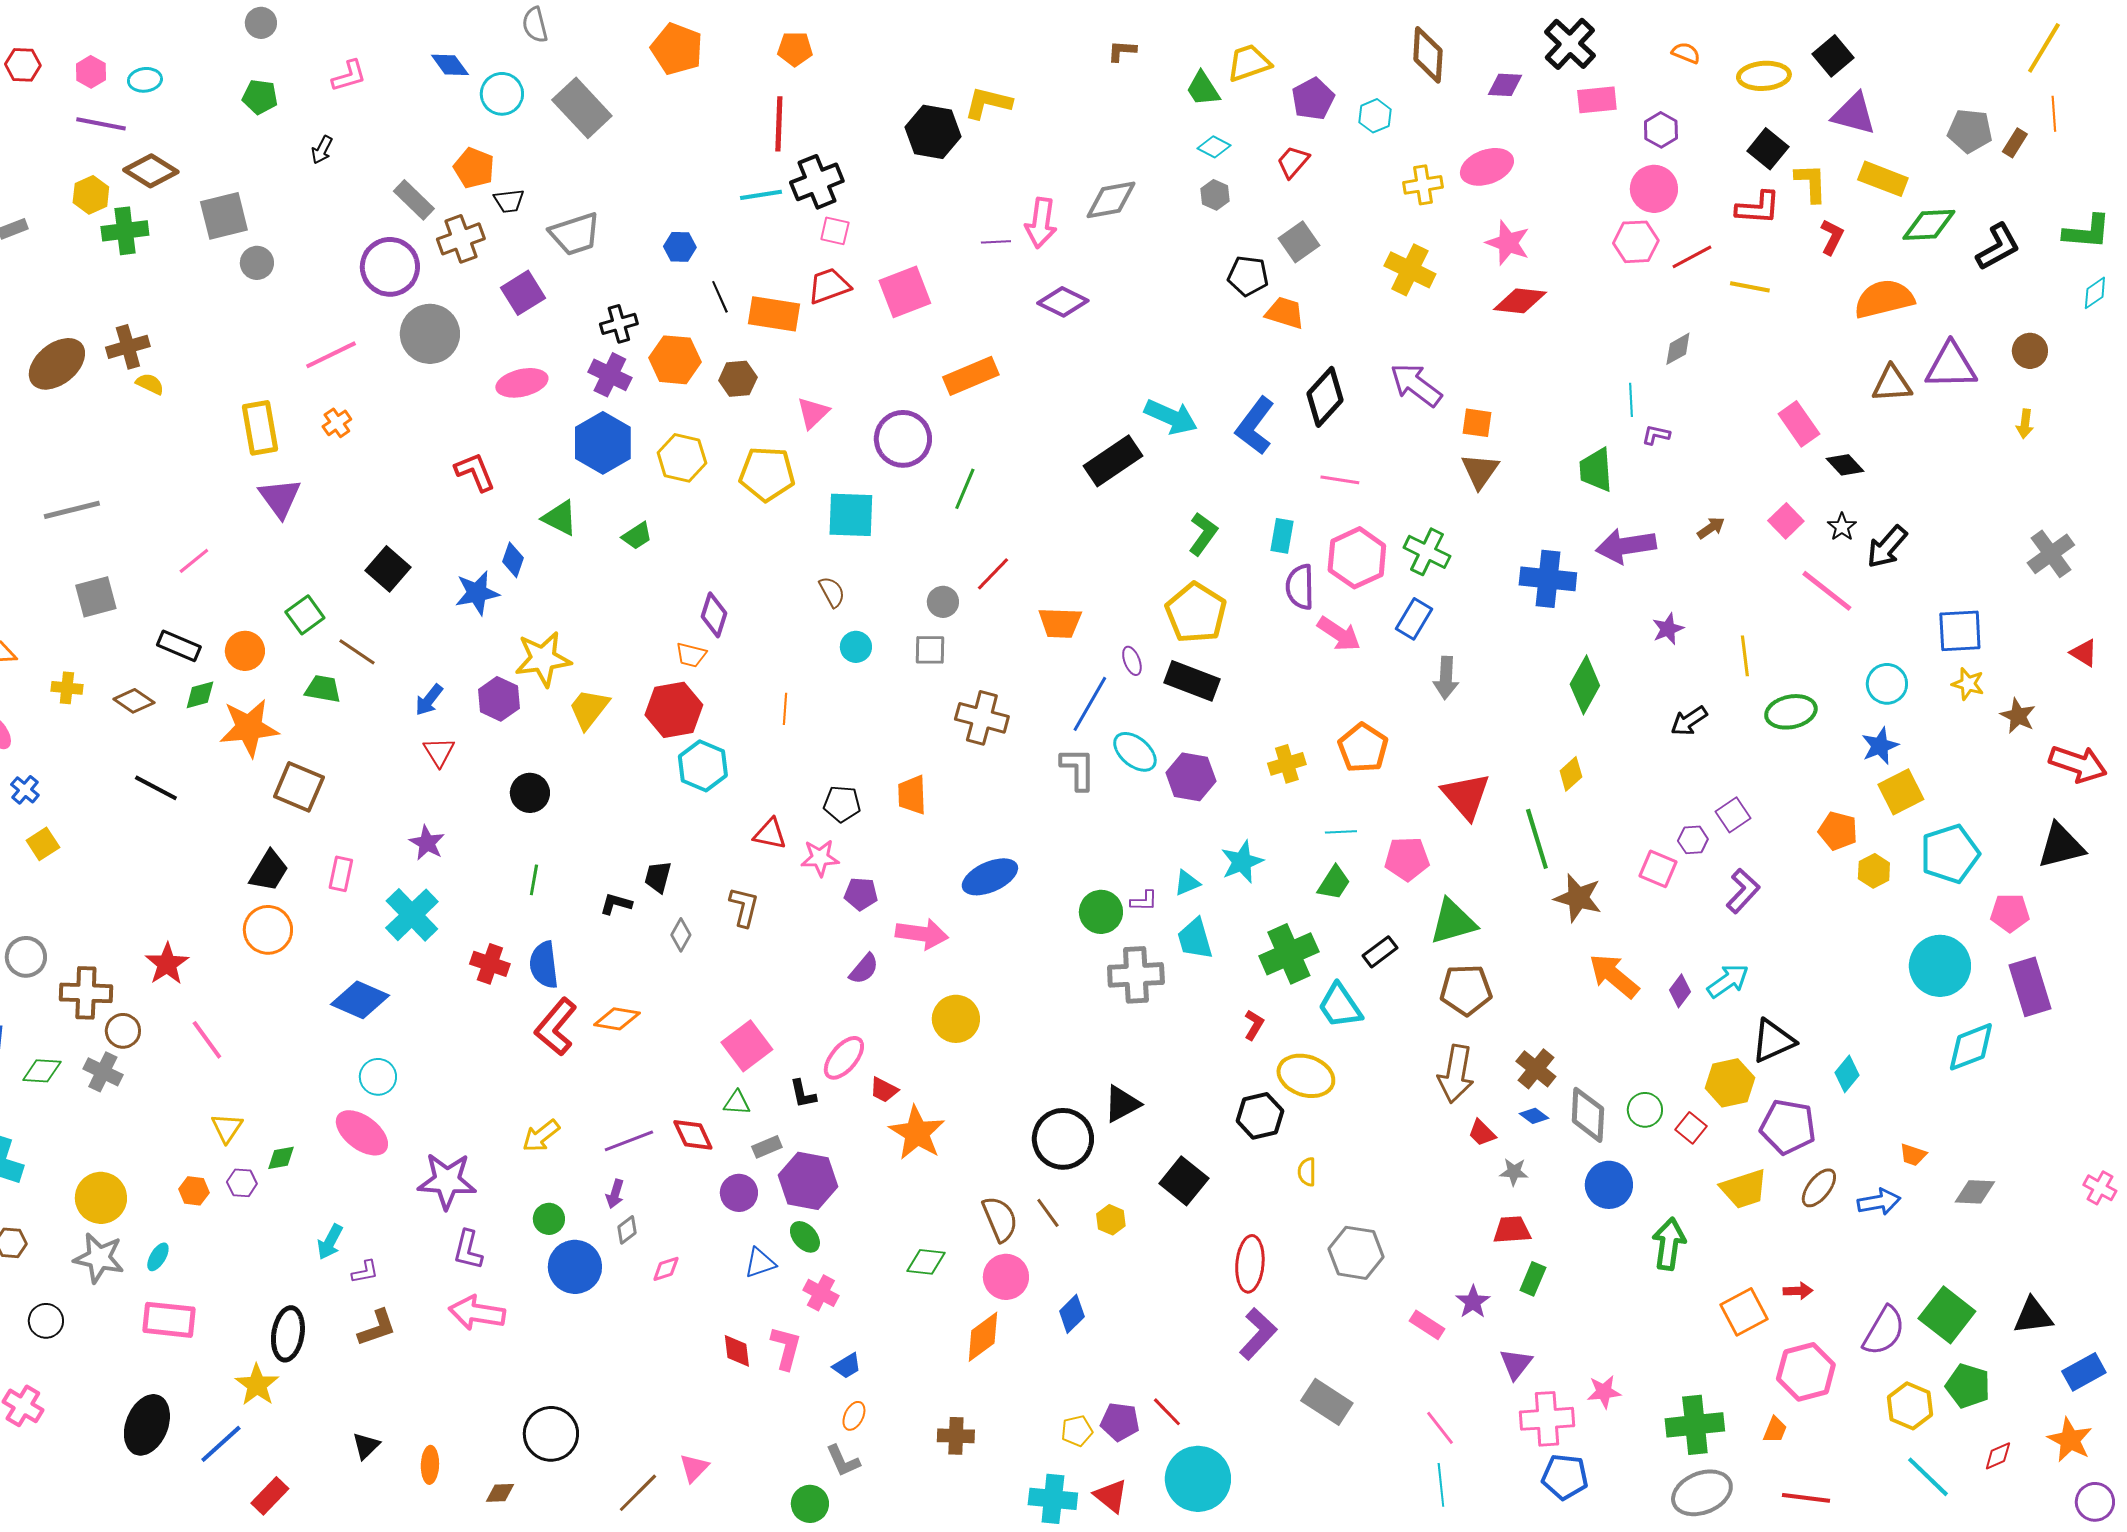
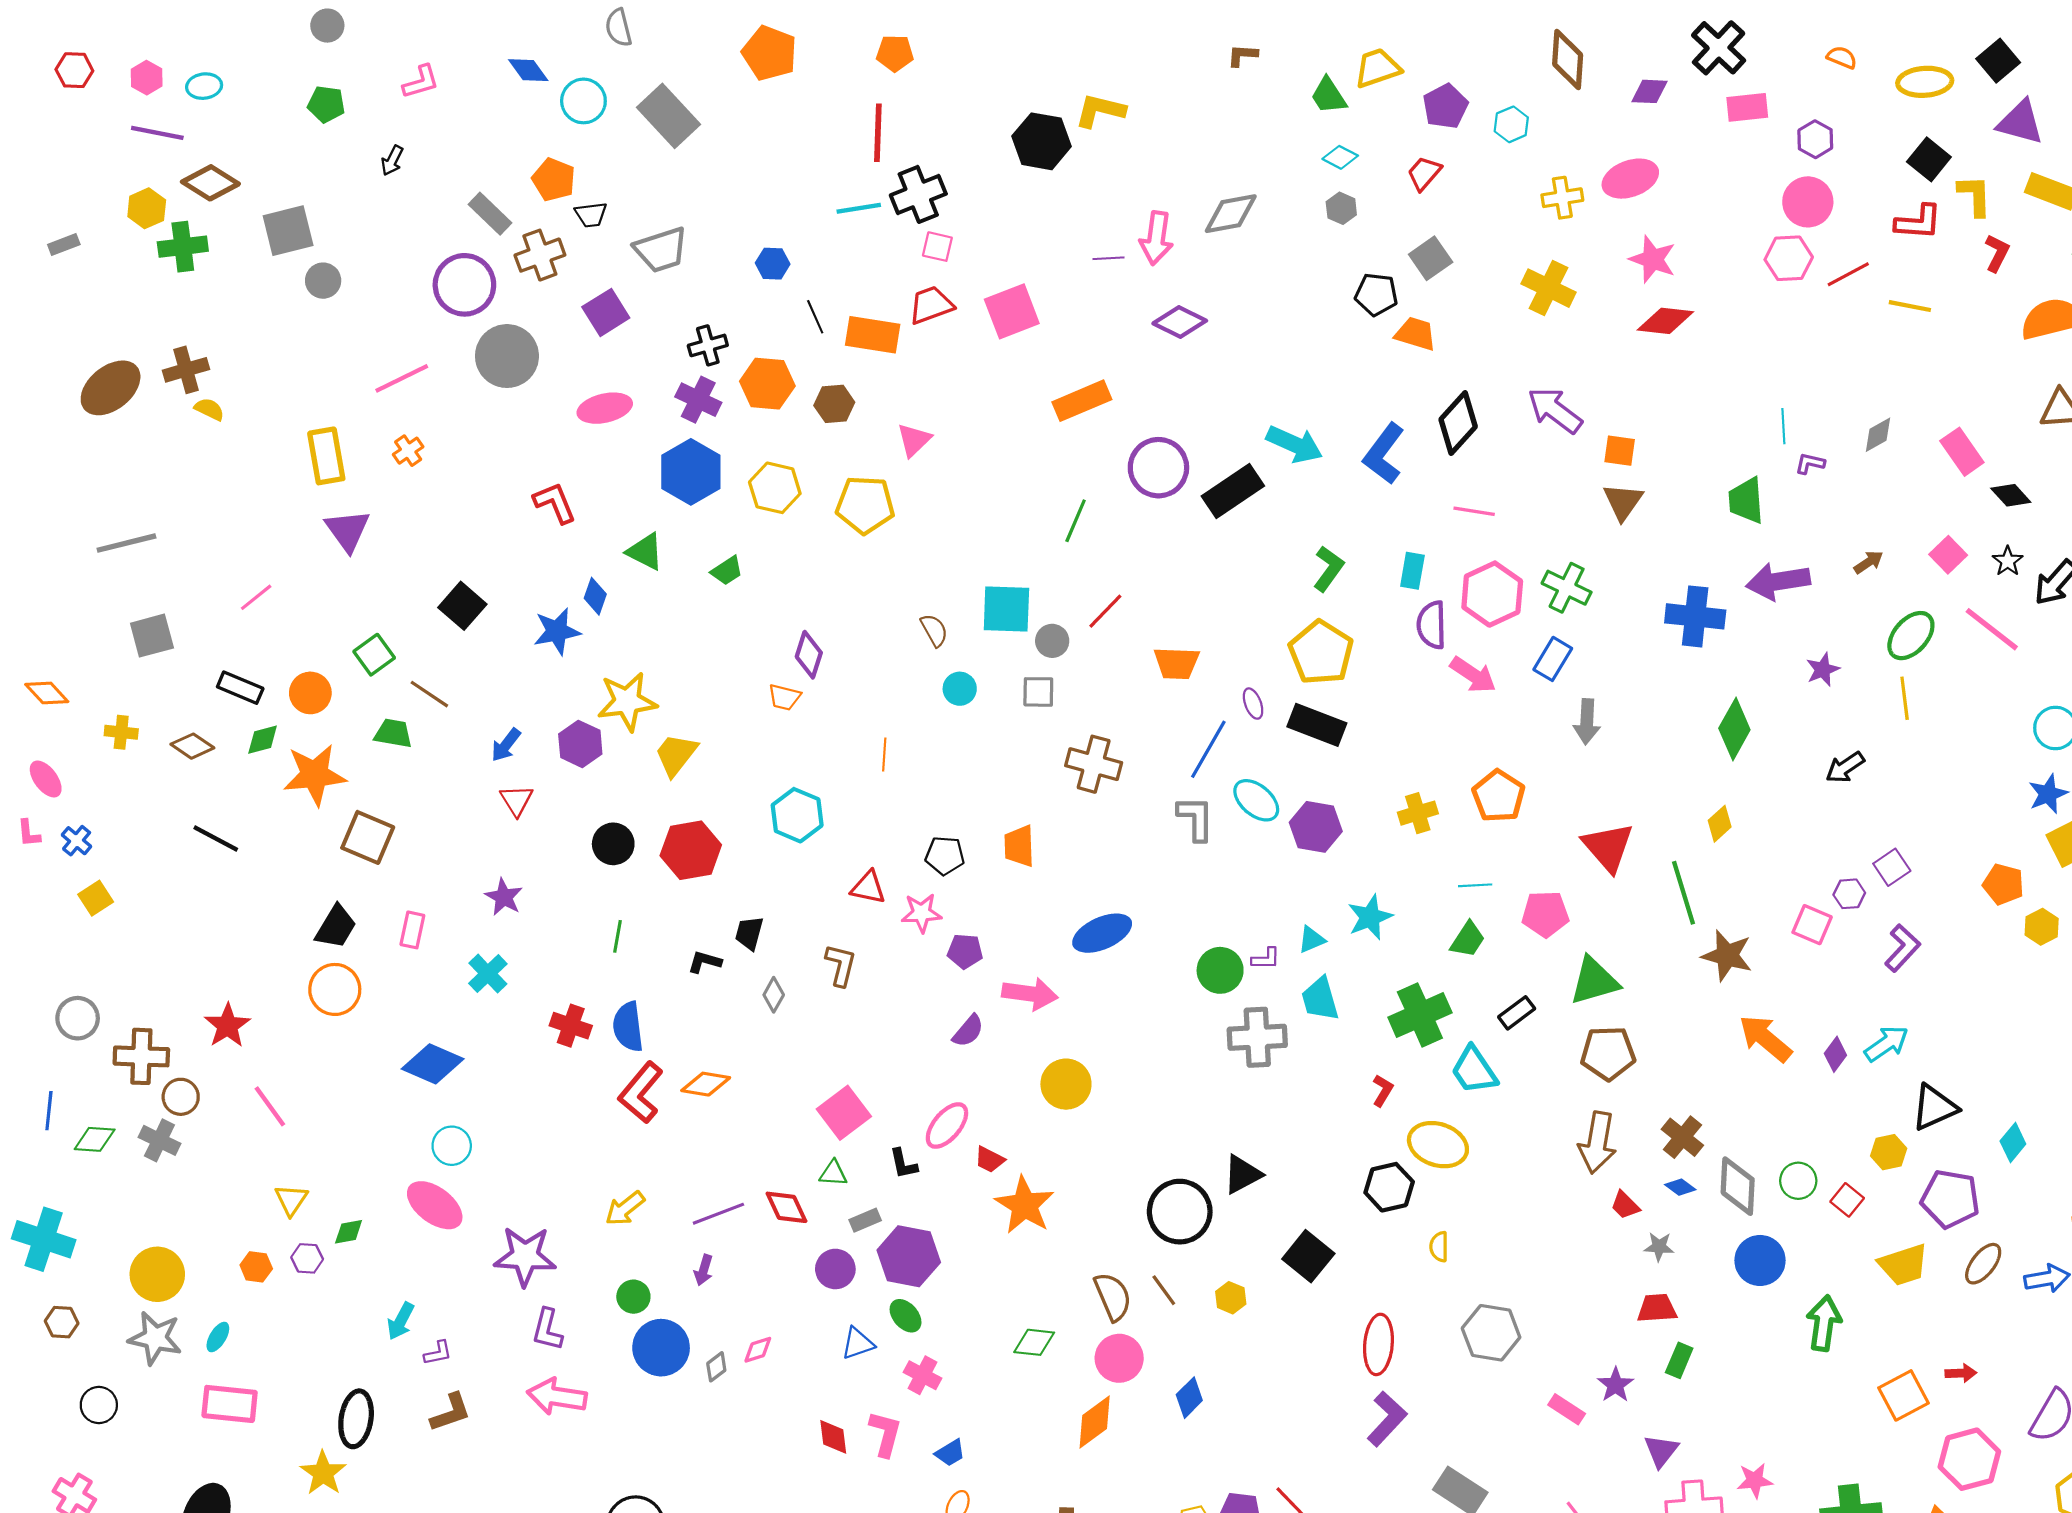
gray diamond: (1678, 349) -> (1878, 435), moved
purple circle: (903, 439) -> (1158, 468), moved
cyan square: (851, 515) -> (1006, 609), moved
red hexagon: (674, 710) -> (691, 850), moved
green ellipse: (1791, 712) -> (1911, 636), moved, turned -36
cyan cross: (412, 915) -> (488, 974), size x0.7
yellow hexagon: (1730, 1083) -> (1889, 1152), size x0.7
gray diamond: (627, 1230) -> (716, 1367), moved

